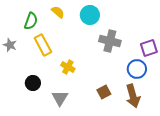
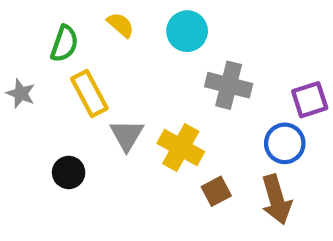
yellow cross: (68, 67) -> (181, 148), moved, size x1.5
gray triangle: (60, 98) -> (127, 135), moved

